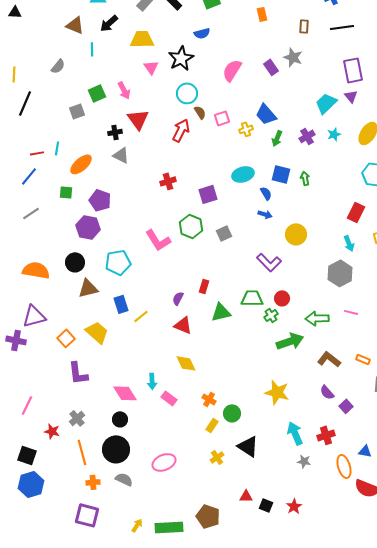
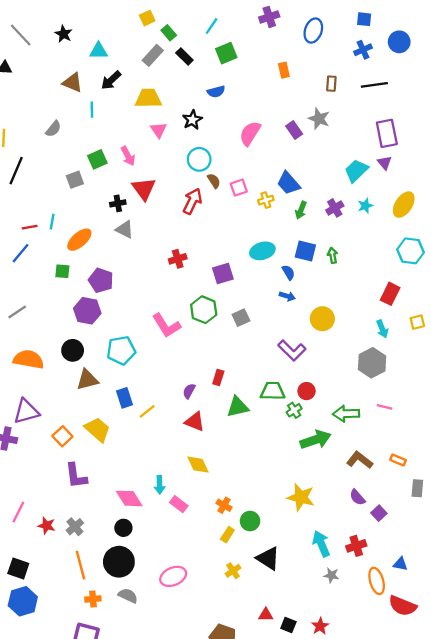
black star: (181, 58) -> (192, 120), size x0.7
gray line: (31, 213) -> (17, 312), moved
red star: (52, 431) -> (47, 526), moved

